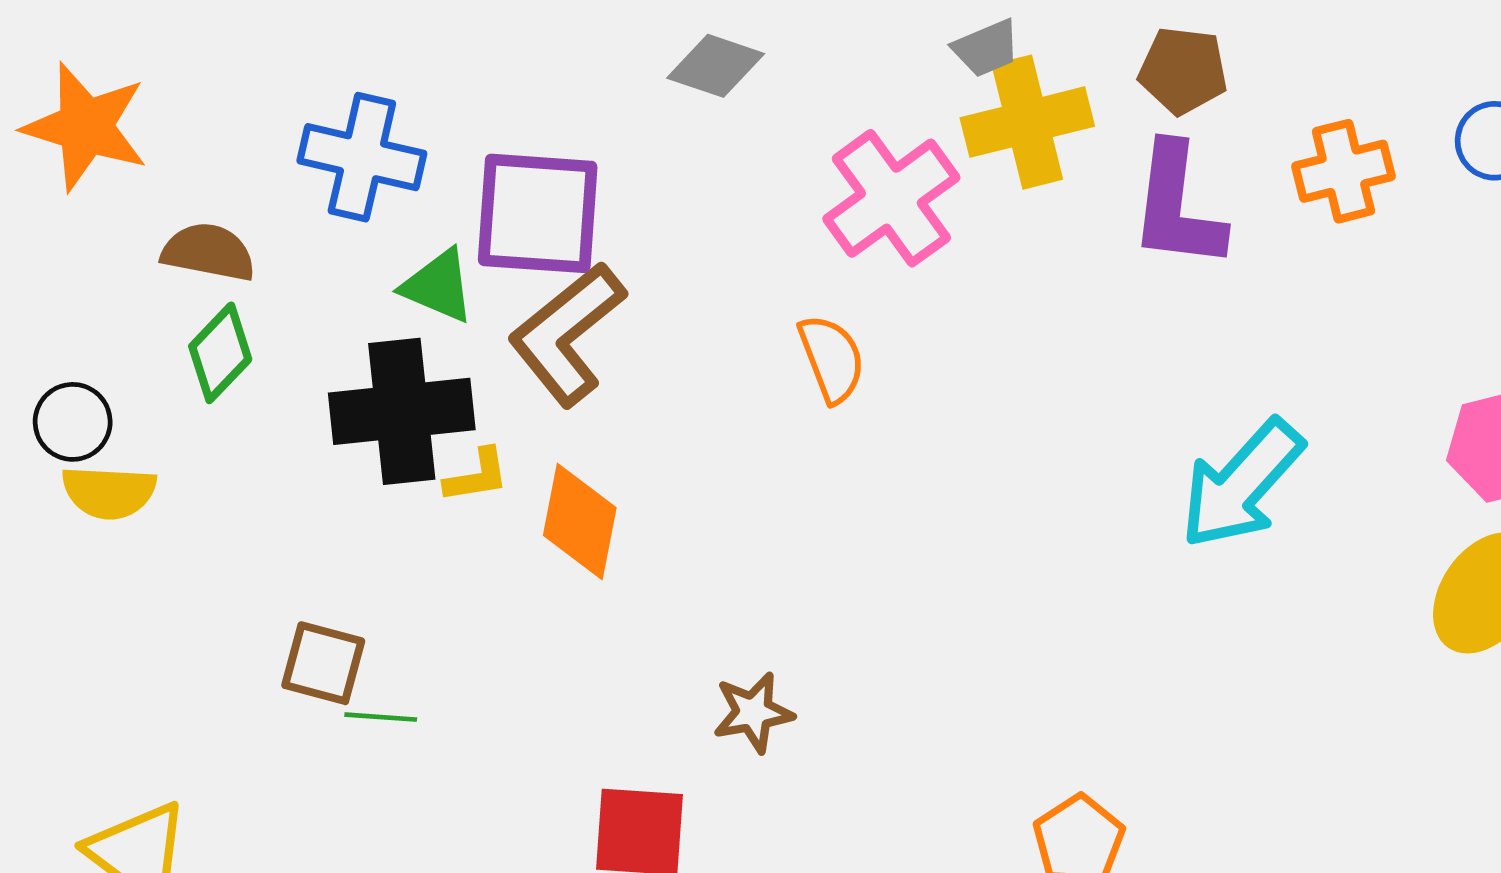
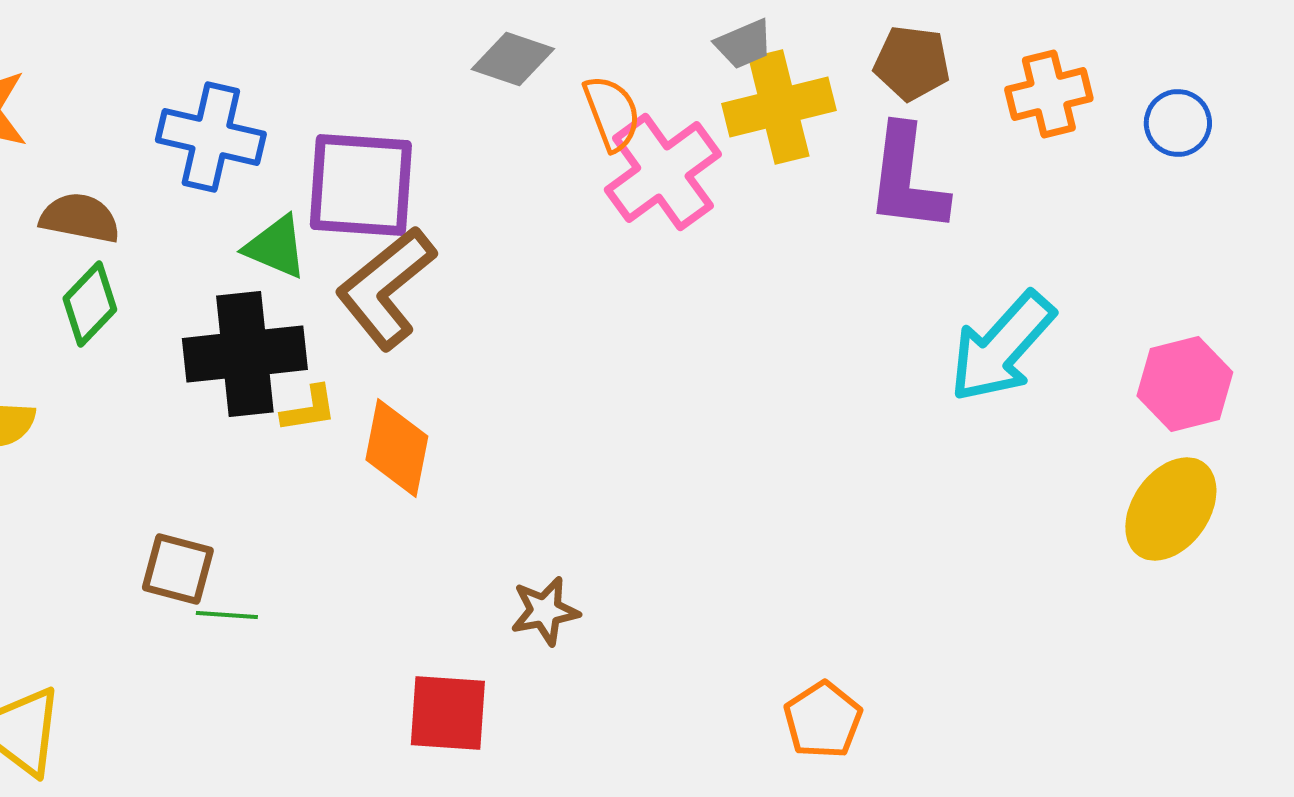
orange cross: (1343, 171) -> (1049, 94), moved
orange semicircle: (832, 359) -> (612, 113), moved
cyan arrow: (1242, 484) -> (1002, 347), moved

